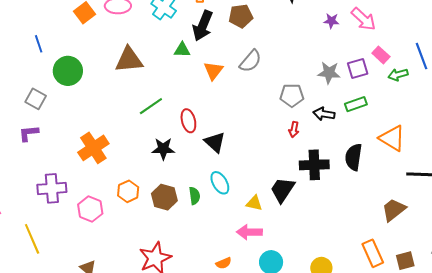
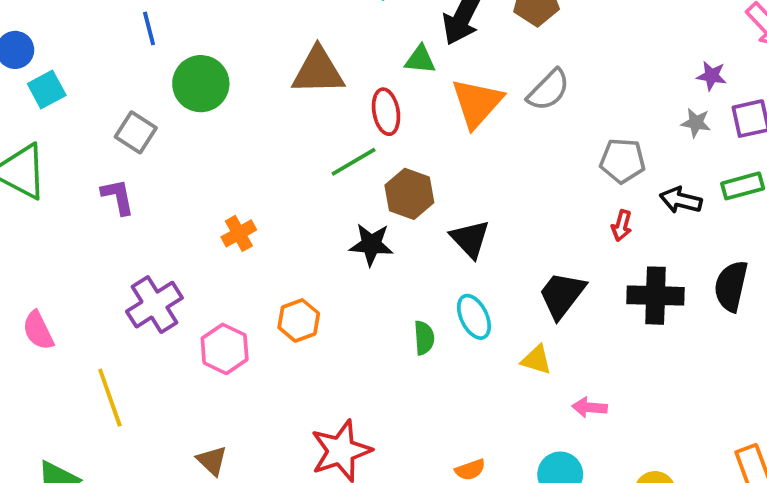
purple star: (331, 21) -> (711, 76), moved
orange triangle: (213, 71) -> (477, 103), size x1.4
gray star: (329, 73) -> (696, 123), size x0.7
red ellipse: (188, 121) -> (386, 112), moved
purple L-shape: (29, 133) -> (118, 197), turned 80
orange cross: (93, 148) -> (239, 233), size x0.6
purple cross: (52, 188) -> (154, 305), turned -32
black trapezoid: (283, 190) -> (562, 295), moved
brown hexagon: (164, 197) -> (409, 194), moved
pink arrow: (249, 232) -> (590, 407), moved, size x0.7

